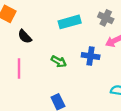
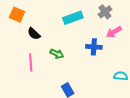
gray cross: (106, 18) -> (105, 12), turned 32
green arrow: (59, 61) -> (57, 54), moved

